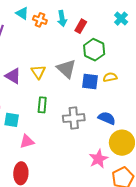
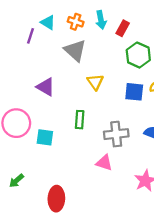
cyan triangle: (22, 13) -> (48, 22), moved
gray triangle: (66, 69) -> (75, 50), moved
yellow triangle: (38, 72) -> (95, 82), moved
pink triangle: (27, 141) -> (104, 163), moved, turned 35

